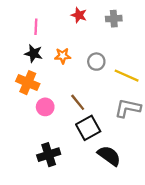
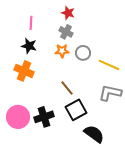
gray cross: (114, 19) -> (66, 32), moved, turned 32
orange star: (63, 56) -> (62, 51), moved
pink circle: (45, 107) -> (18, 117), moved, size x1.5
black cross: (49, 155) -> (44, 117), moved

